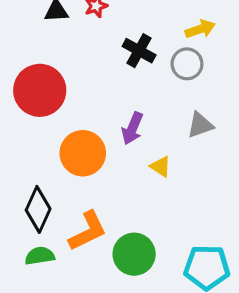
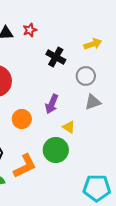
gray circle: (187, 64) -> (86, 76), moved
orange circle: (83, 153) -> (22, 119), size x0.7
green circle: (134, 254) -> (56, 150), moved

